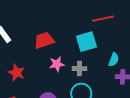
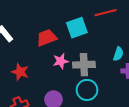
cyan square: (86, 42) -> (77, 28), moved
gray cross: (79, 69) -> (84, 65), size x1.5

